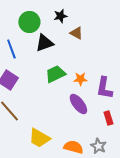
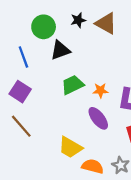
brown triangle: (76, 33) -> (106, 23), moved, size x1.5
yellow trapezoid: (39, 138) -> (70, 147), moved

